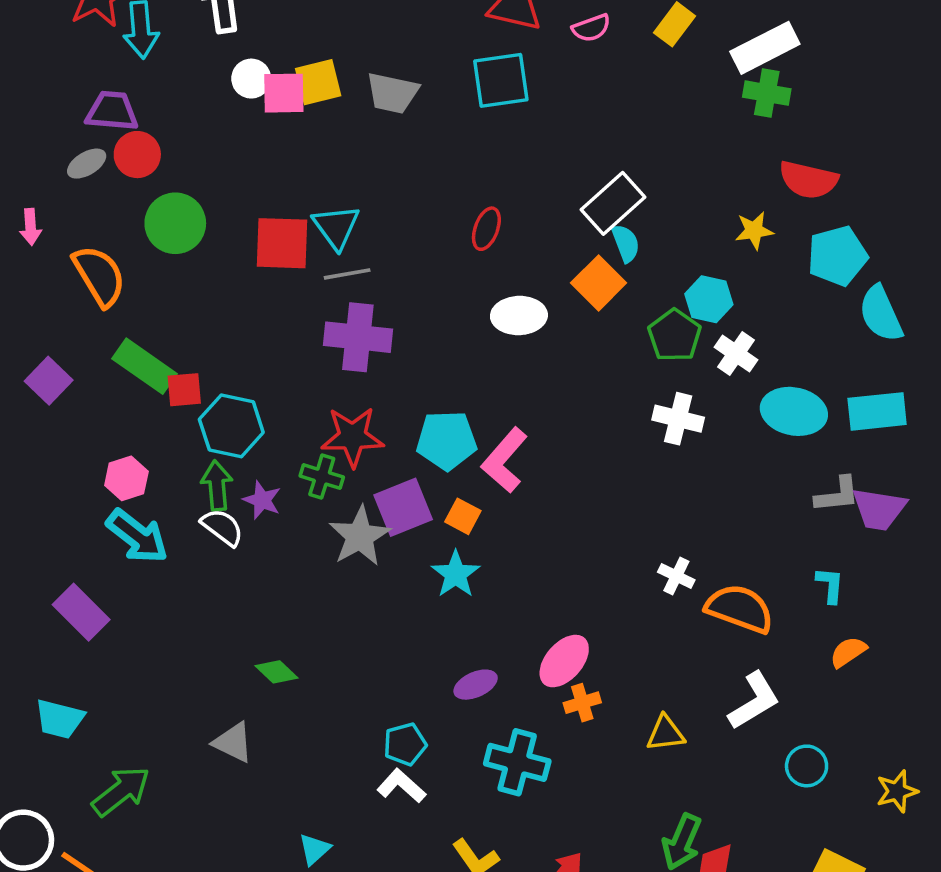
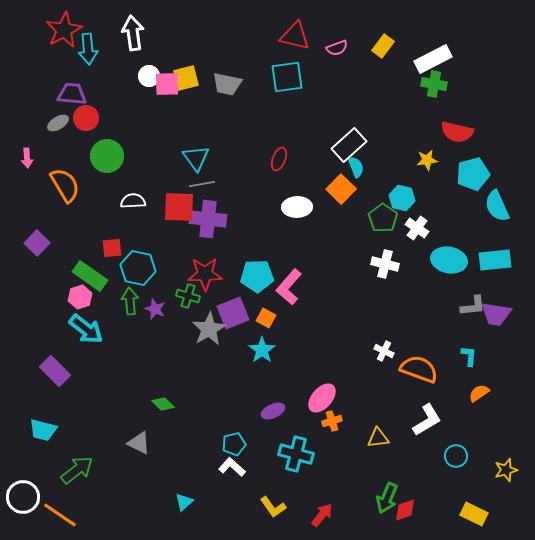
red square: (282, 243) -> (179, 207), moved
green rectangle: (145, 366) -> (90, 276), moved
white semicircle: (222, 527) -> (133, 201), moved, turned -40

